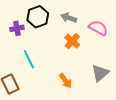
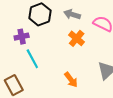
purple cross: (17, 28) -> (22, 37), moved

